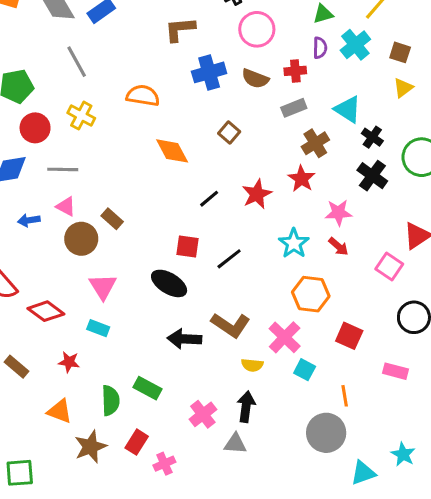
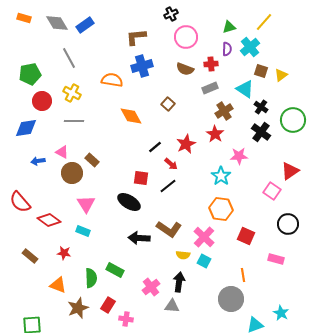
brown square: (400, 52) -> (261, 71), moved
blue cross: (209, 72) -> (142, 66), moved
gray line: (63, 169) -> (74, 121), moved
cyan star: (294, 243) -> (221, 176), moved
red arrow: (338, 246) -> (171, 164), moved
cyan square: (305, 370) -> (204, 261), moved
pink cross: (164, 464) -> (126, 319), turned 32

